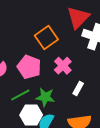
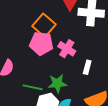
pink pentagon: (29, 67) -> (41, 44), moved
green line: (20, 95) -> (33, 87), turned 54

